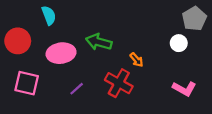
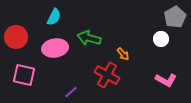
cyan semicircle: (49, 15) -> (54, 17), moved, turned 48
purple line: (77, 89) -> (71, 92), moved

